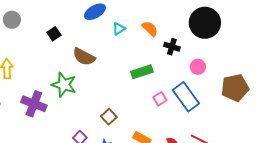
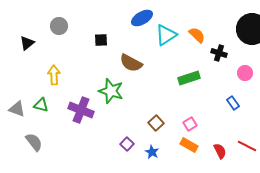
cyan triangle: (119, 29) -> (166, 35), size x1.6
black square: (54, 34) -> (101, 40), turned 32
blue rectangle: (186, 97) -> (233, 103), size x0.5
pink square: (160, 99) -> (190, 124), moved

